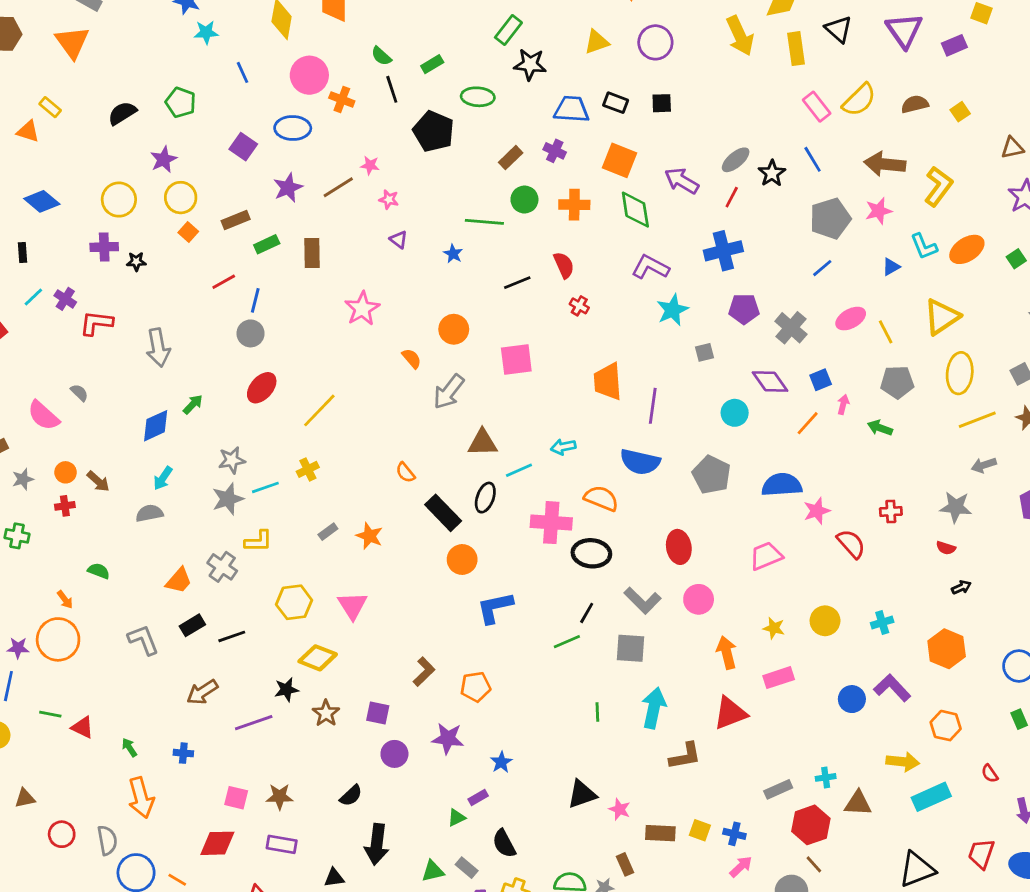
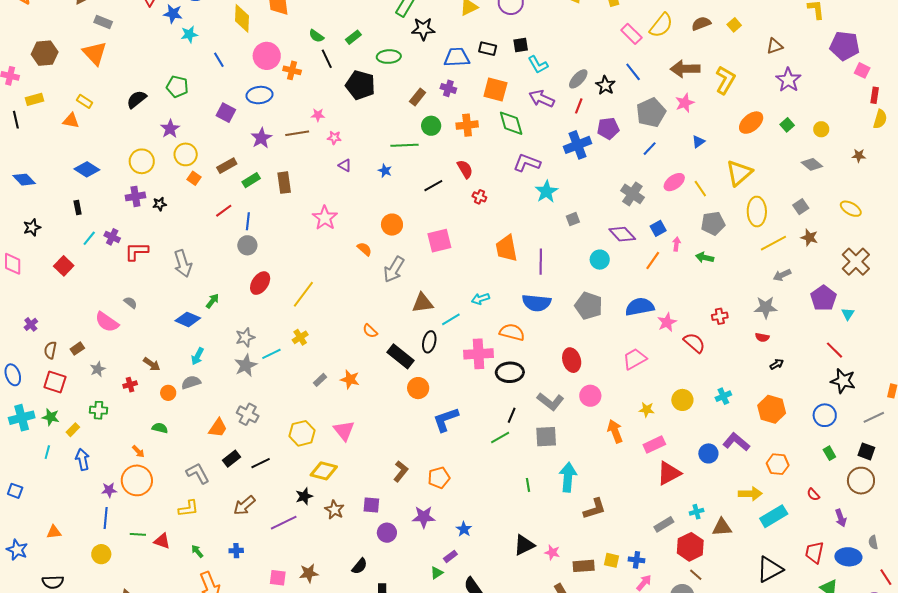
brown line: (338, 187) -> (297, 133), turned 30
cyan L-shape: (924, 246) -> (538, 65), moved
purple pentagon: (744, 309) -> (608, 128), moved
blue diamond: (156, 426) -> (188, 319), turned 55
orange circle: (66, 472) -> (168, 393), moved
yellow L-shape: (258, 541) -> (188, 508), moved
red triangle: (730, 713) -> (669, 473), moved

